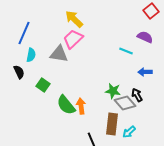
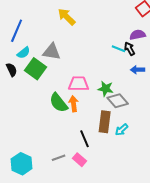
purple semicircle: (145, 37) -> (138, 35), turned -35
pink trapezoid: (73, 39) -> (79, 84), moved, turned 45
cyan semicircle: (31, 55) -> (24, 53), turned 40
green square: (43, 85) -> (36, 69), moved, size x1.5
black arrow: (137, 95) -> (130, 49), moved

